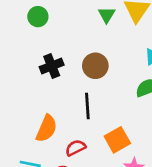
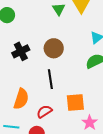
orange square: (117, 140) -> (75, 103), turned 30

